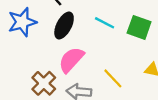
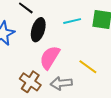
cyan line: (105, 23) -> (72, 21), turned -30

